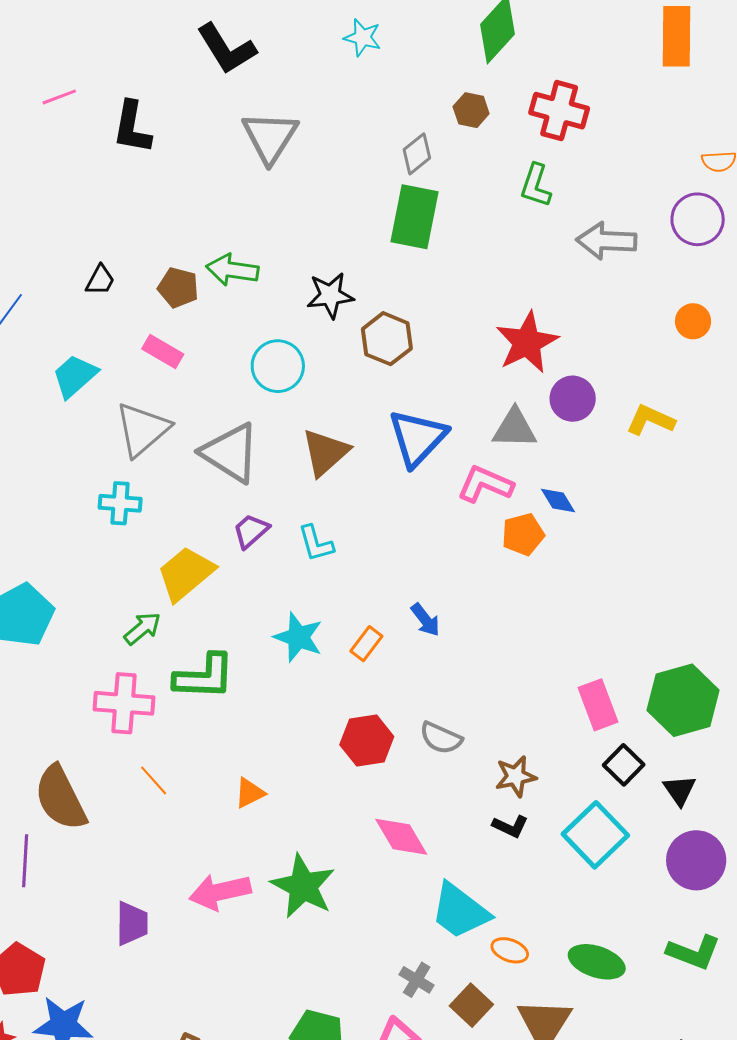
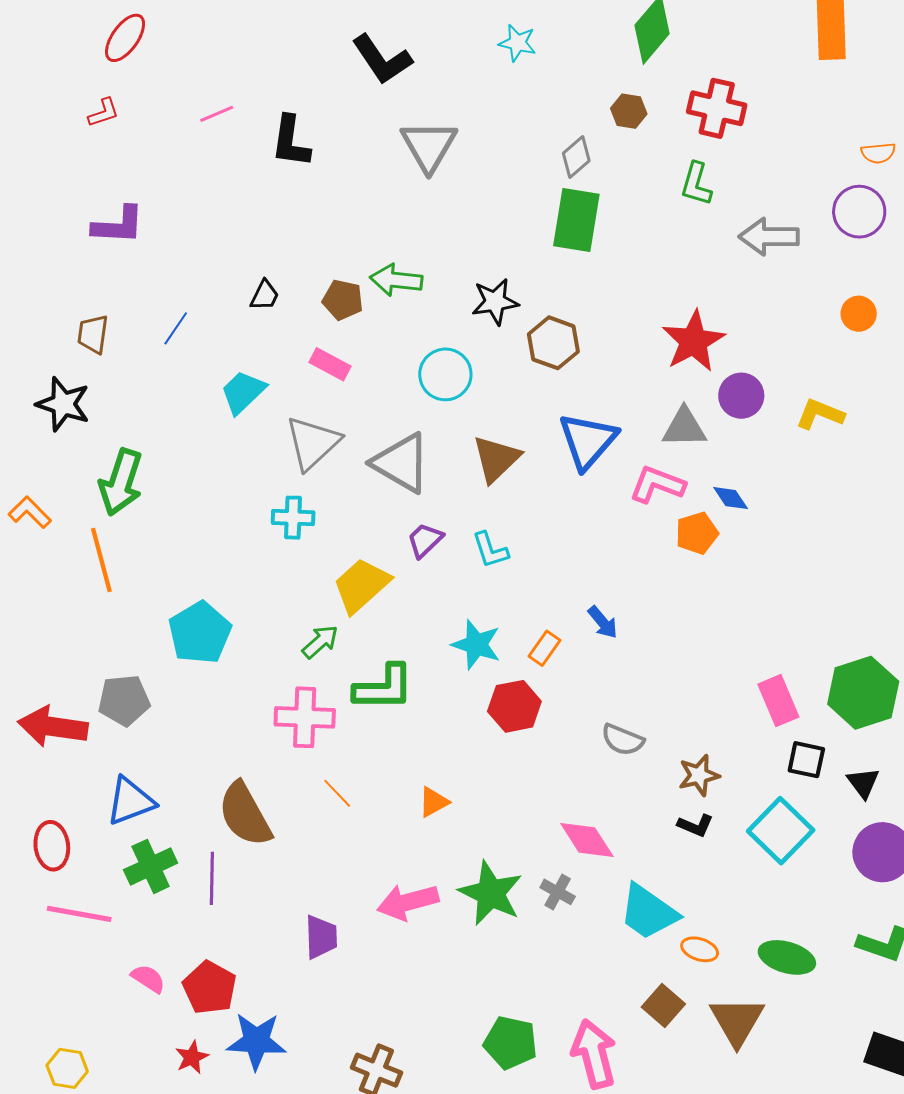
red hexagon: (367, 741) -> (514, 706), moved
black square: (624, 765) -> (806, 760), turned -30
gray cross: (417, 980) -> (558, 892), moved

